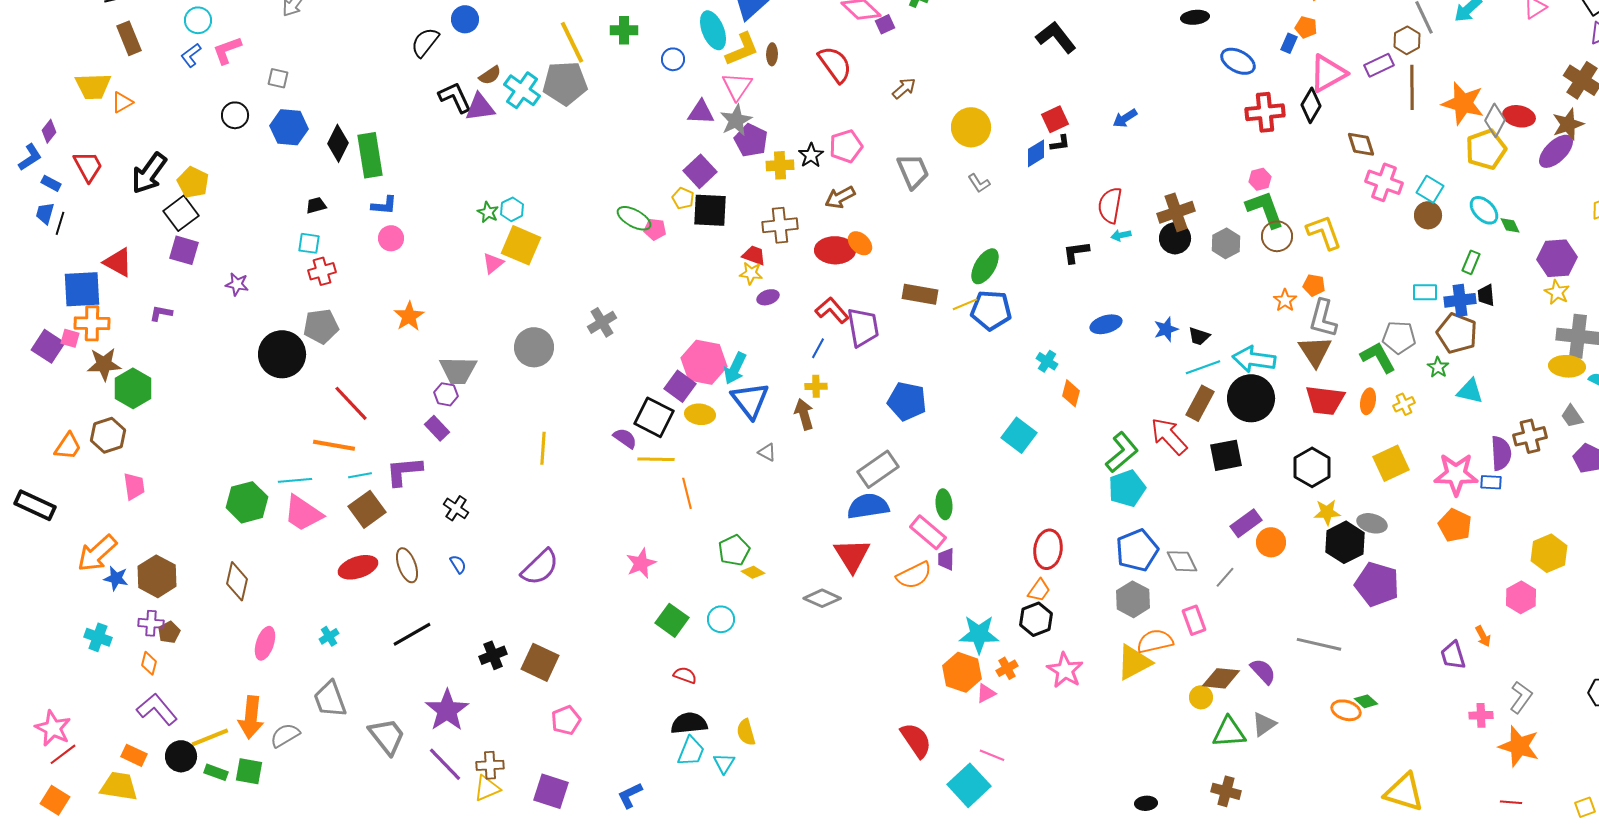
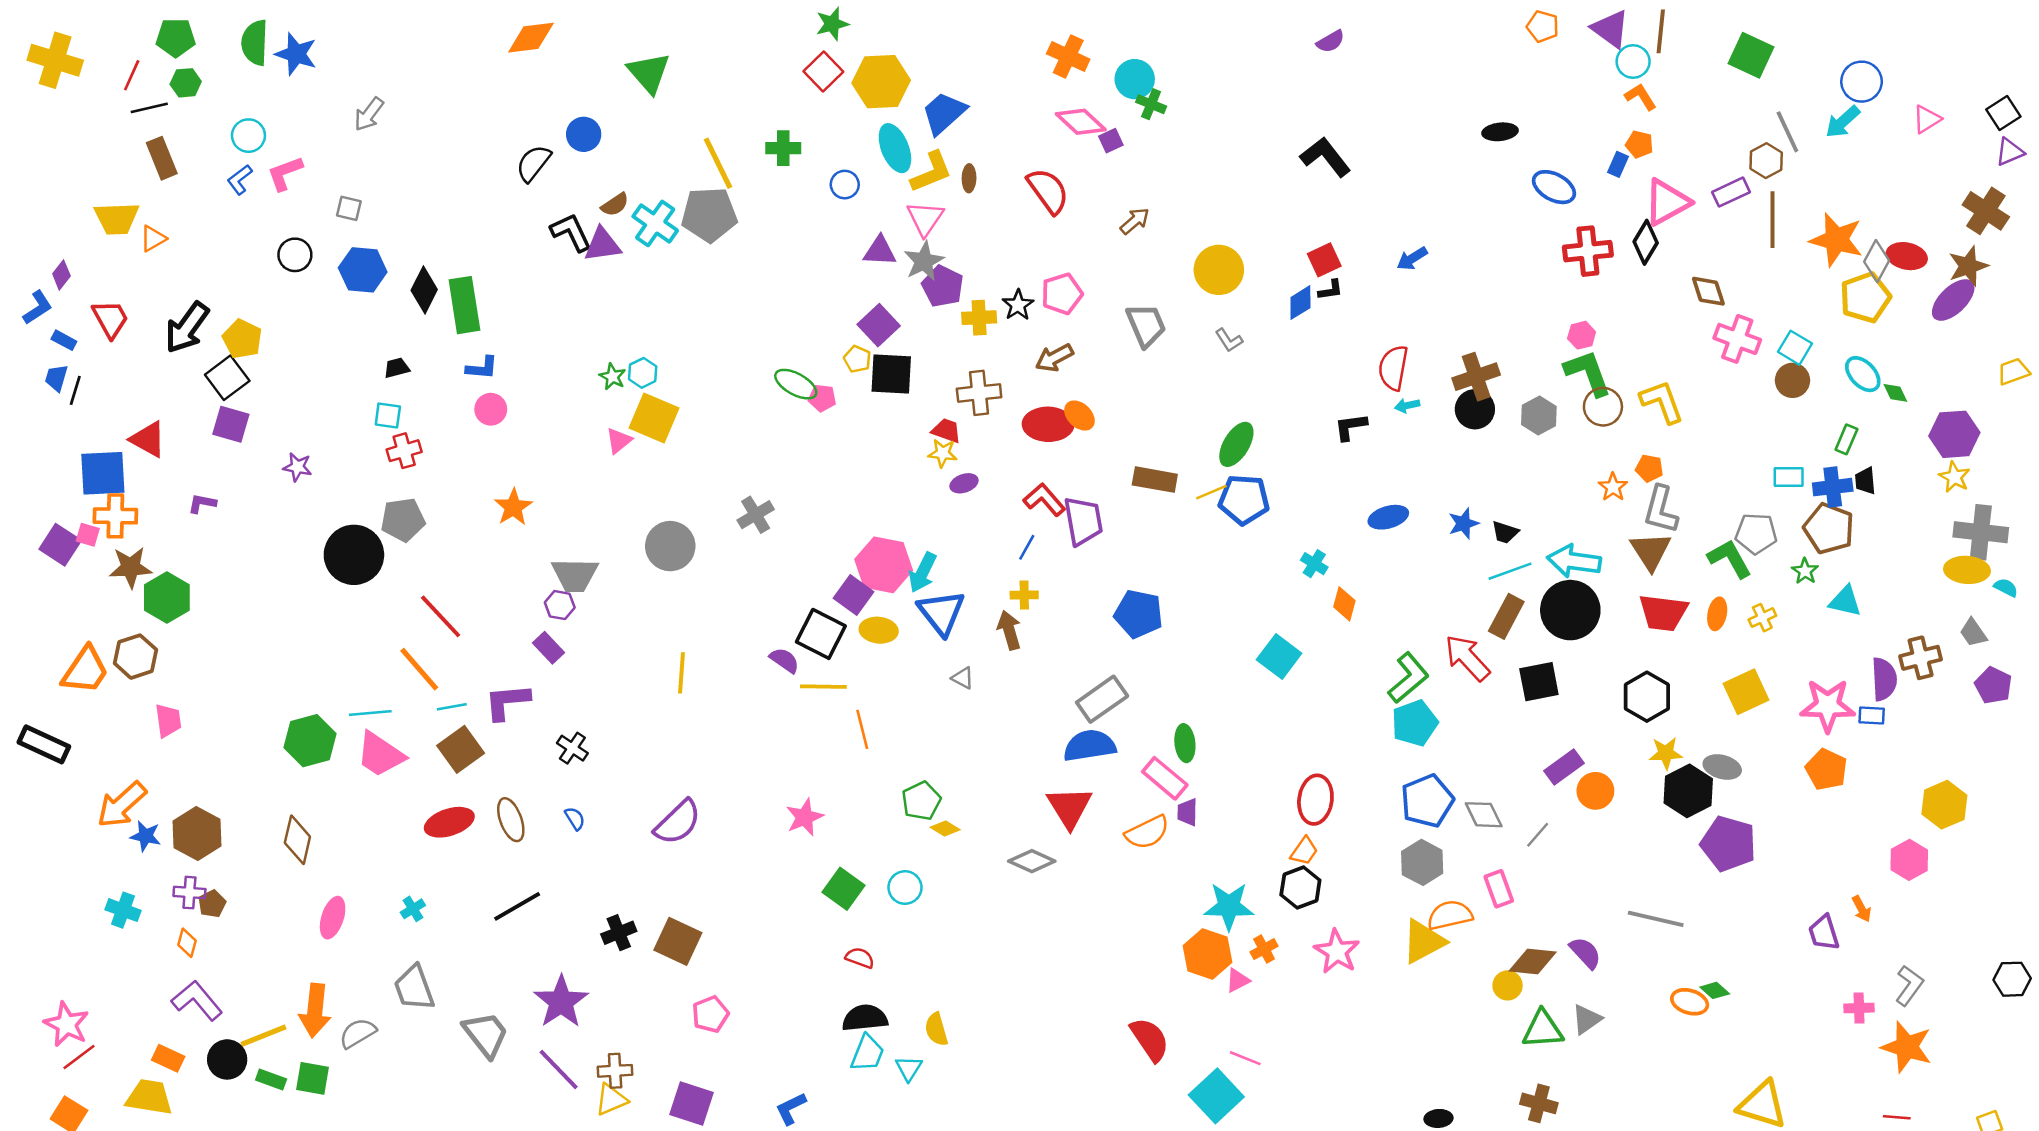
orange line: (334, 445) -> (419, 669), turned 39
orange trapezoid: (68, 446) -> (85, 670), size x1.4

